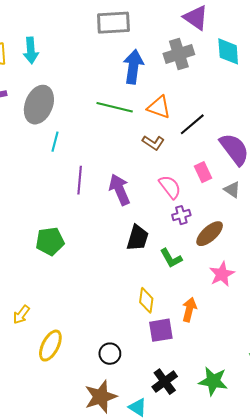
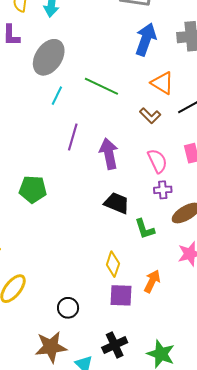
green line: (115, 107) -> (101, 86), moved
black trapezoid: (138, 238) -> (117, 203), turned -96

